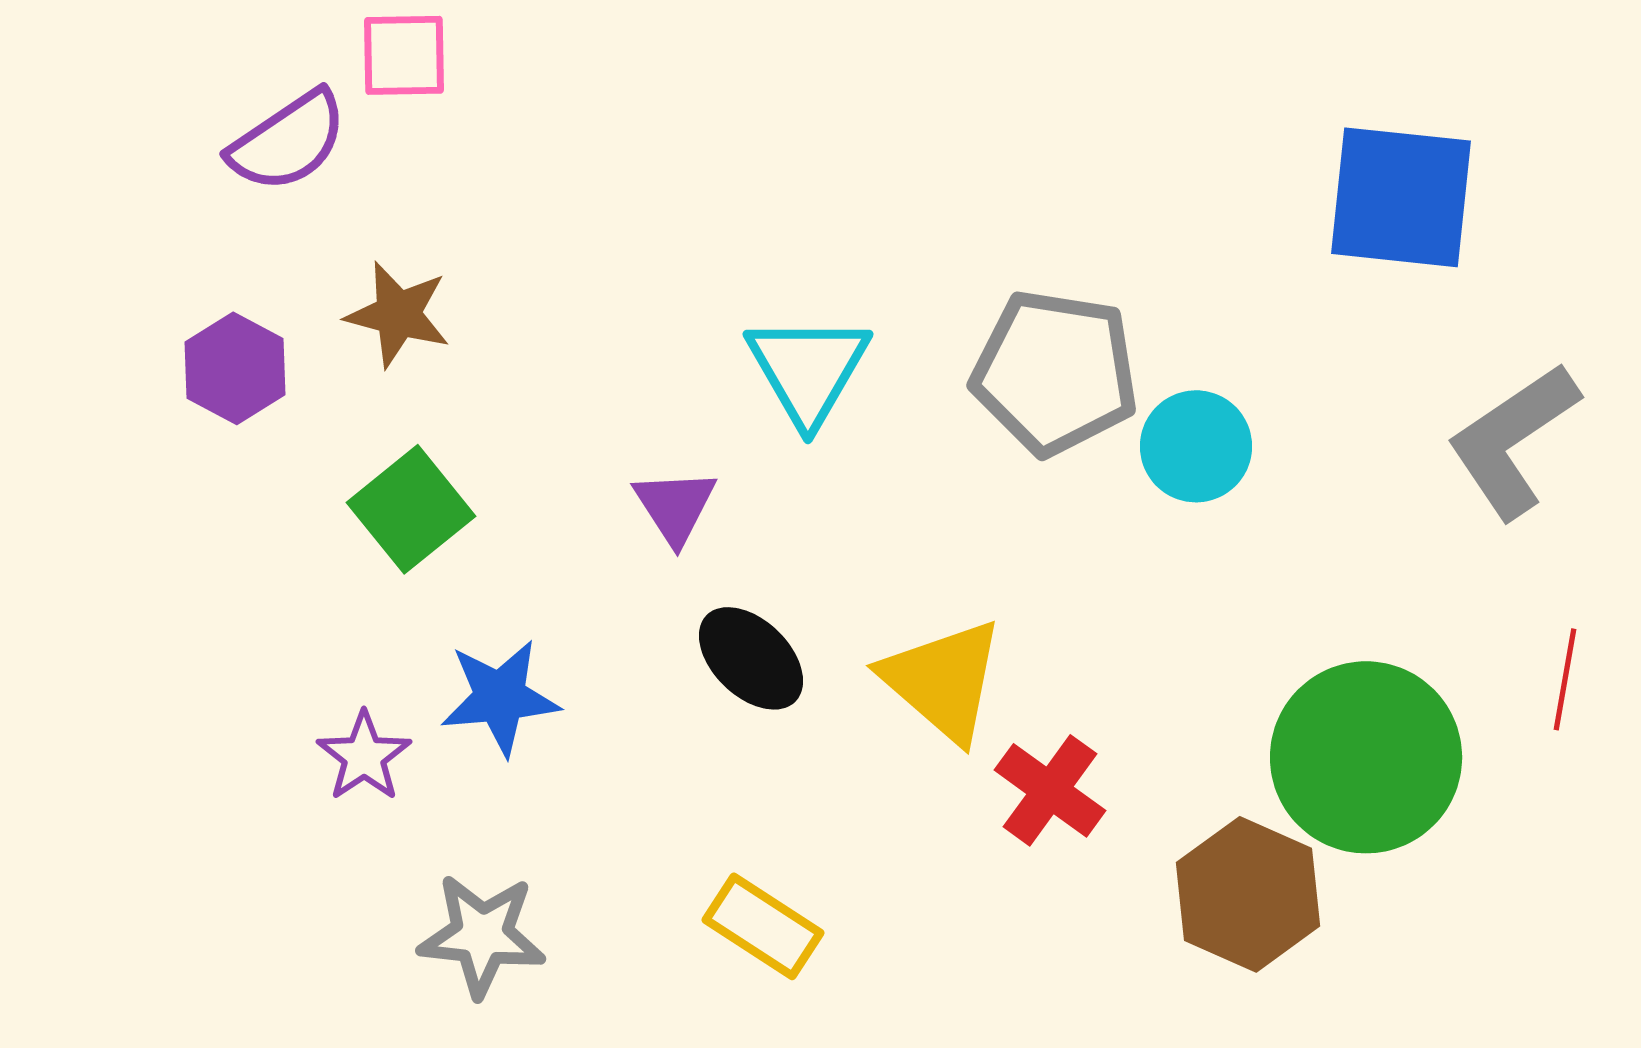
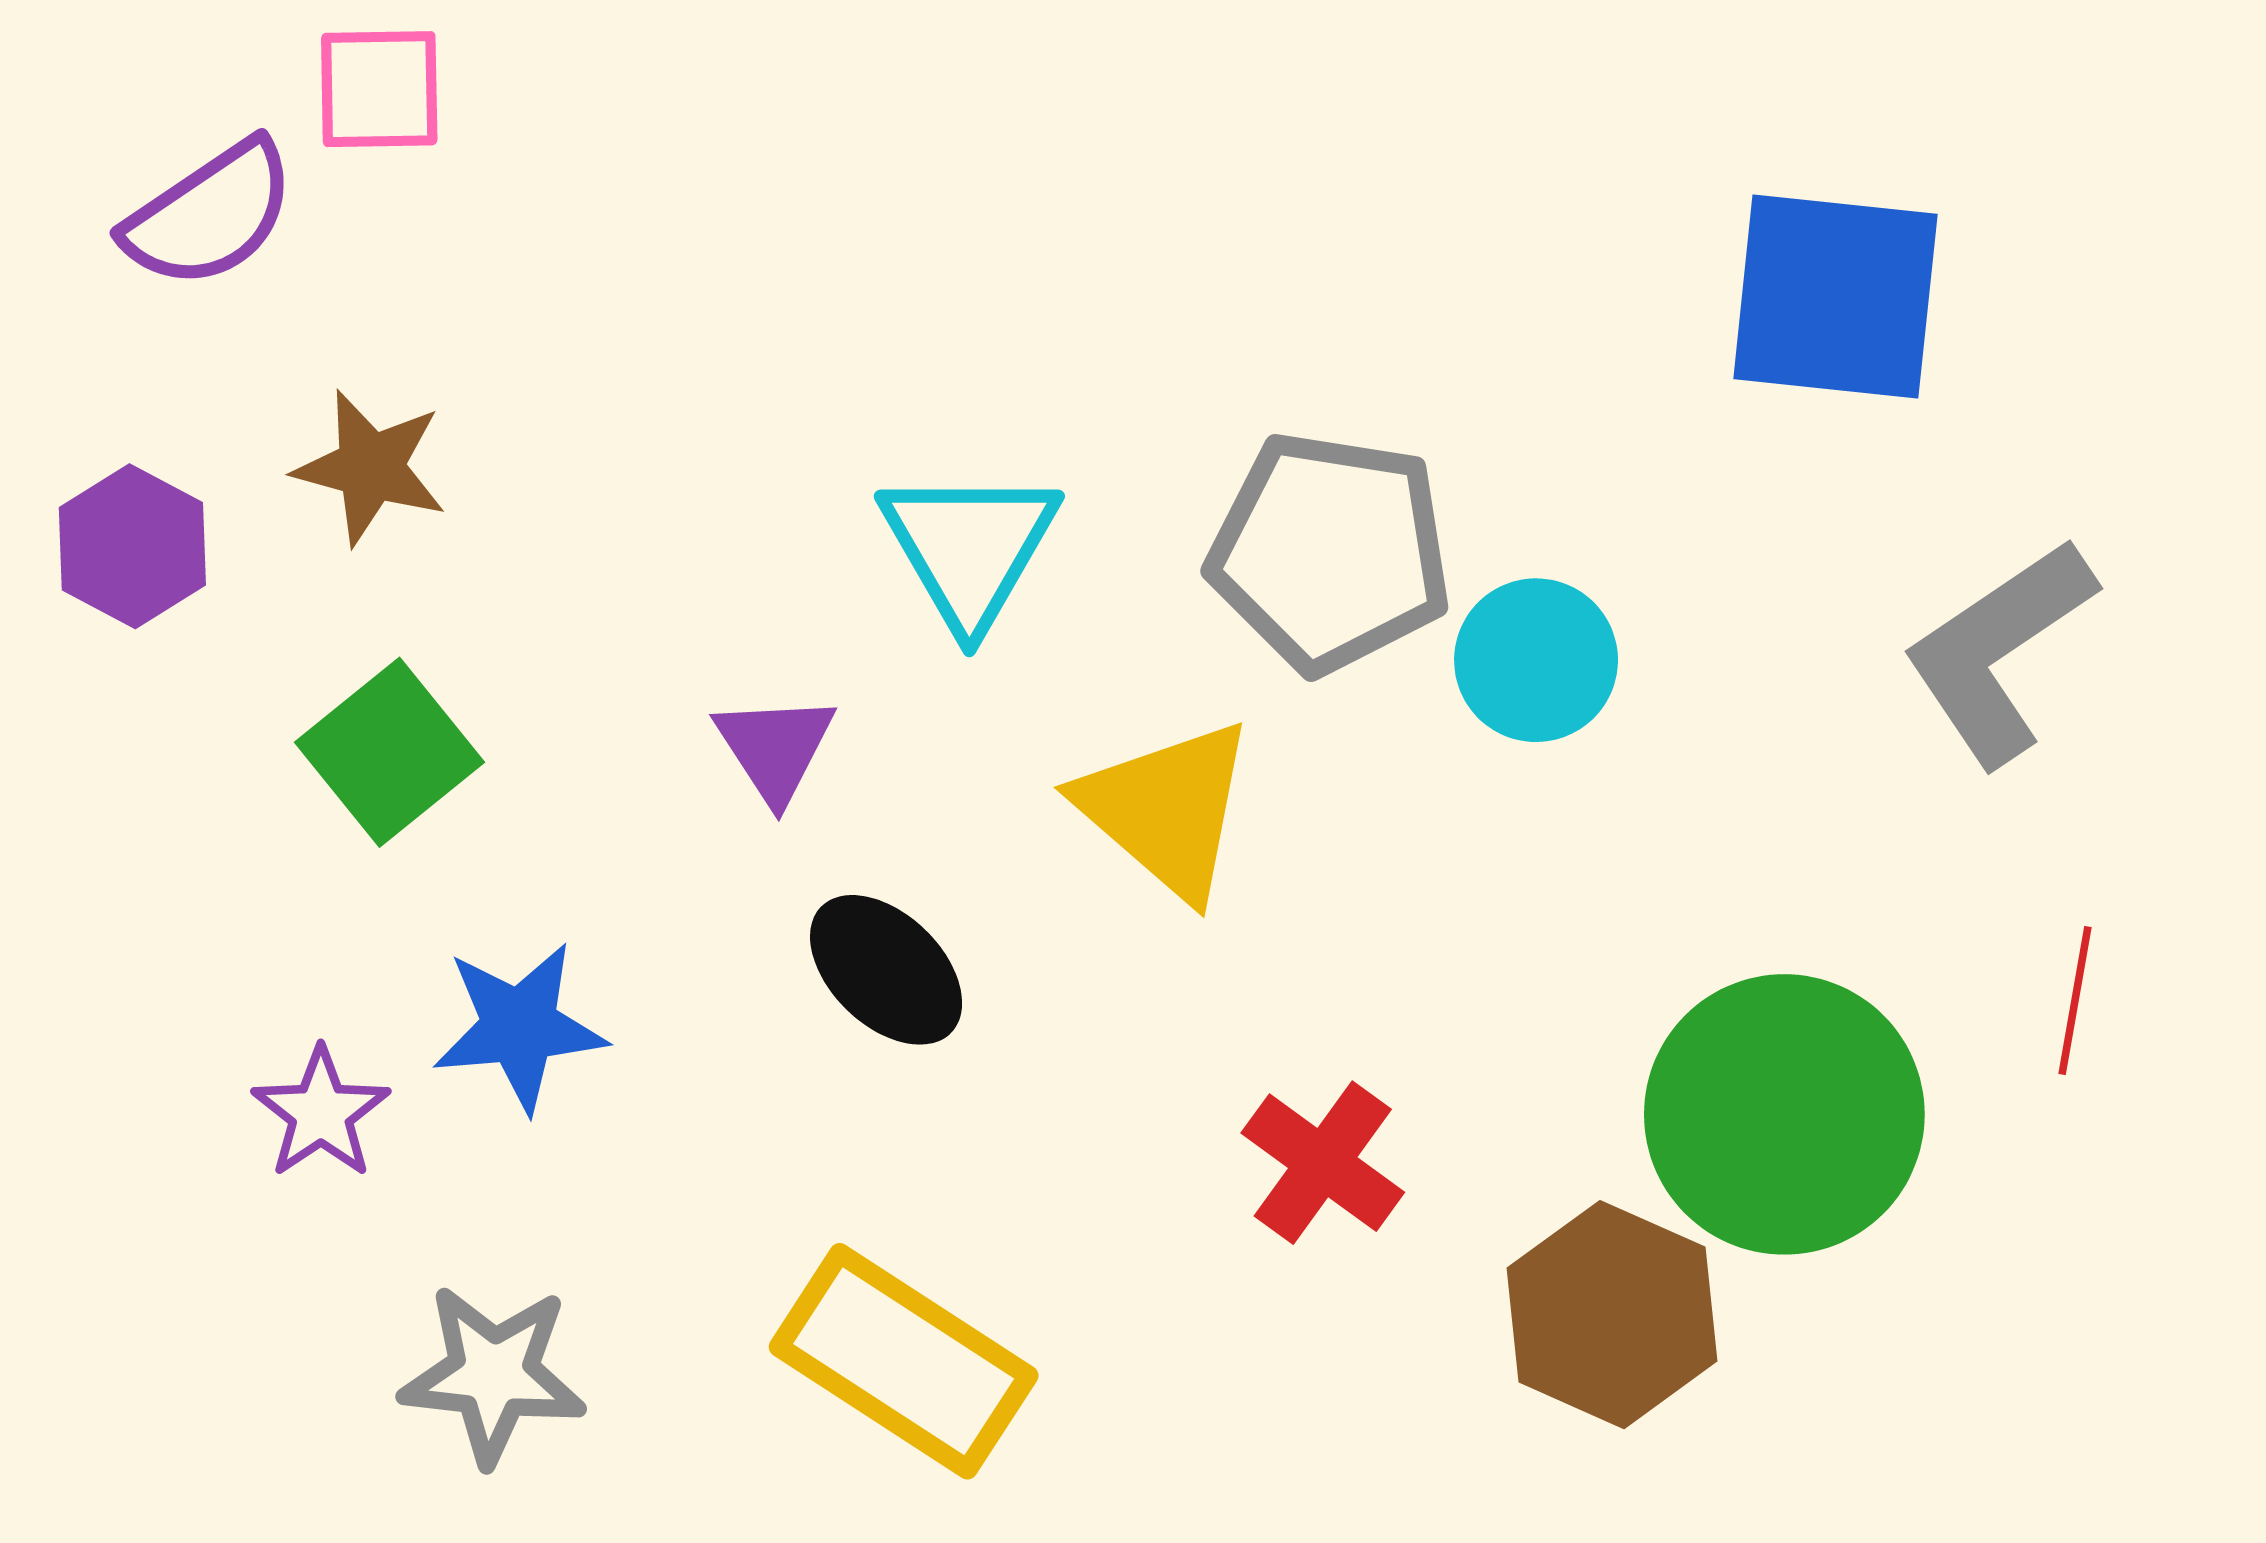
yellow triangle: (943, 680) -> (1166, 809), moved
yellow rectangle: (763, 926) -> (904, 1361), size x1.5

